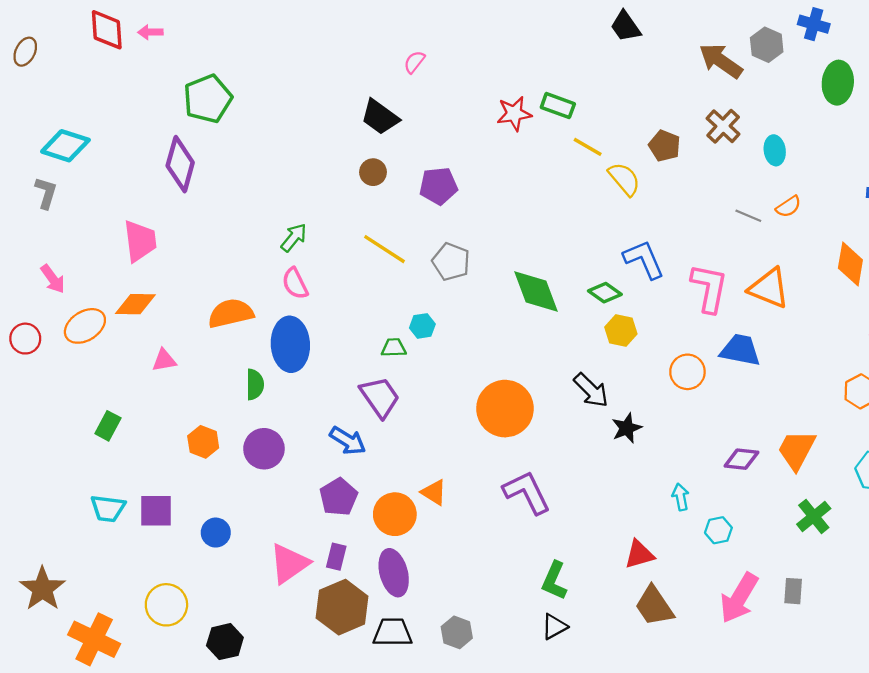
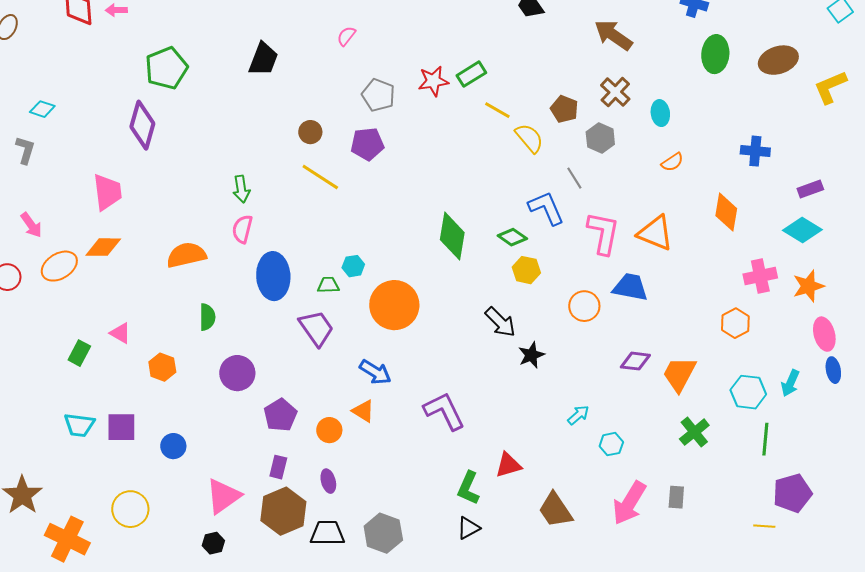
gray hexagon: (767, 45) -> (600, 138), moved
green rectangle: (558, 106) -> (471, 74), turned -52
black trapezoid: (380, 117) -> (263, 59), moved, turned -105
cyan diamond: (65, 146) -> (42, 109), size x0.6
gray line: (748, 216) -> (574, 178), moved, turned 35
green arrow: (294, 238) -> (241, 189), turned 132
yellow line: (384, 249) -> (320, 177), moved
gray pentagon: (451, 262) -> (378, 95), moved
pink semicircle: (295, 283) -> (242, 229), turned 40
green diamond: (536, 292) -> (452, 236), turned 30
blue ellipse: (290, 344) -> (273, 276), moved
pink triangle: (164, 360) -> (120, 333), moved, turned 40
orange circle: (505, 409) -> (394, 305), moved
blue arrow: (348, 441) -> (375, 372), moved
purple circle: (264, 449) -> (237, 373), moved
purple diamond: (741, 459) -> (635, 361), moved
cyan arrow: (681, 497) -> (578, 415), turned 60
orange circle: (395, 514) -> (329, 430), size x0.7
red triangle: (639, 554) -> (508, 465), moved
pink triangle: (289, 564) -> (223, 496), moved
purple ellipse: (394, 573) -> (328, 481), size x0.6
gray hexagon: (457, 632) -> (383, 533), size x1.4
black hexagon: (225, 642) -> (213, 543), moved, size x0.7

